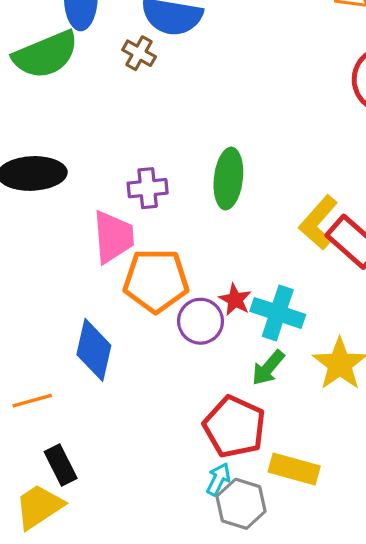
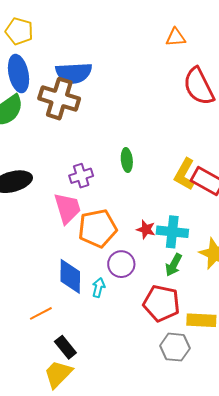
brown cross: (139, 53) -> (59, 99), size x2.0
green ellipse: (228, 179) -> (127, 160), size x0.7
purple circle: (201, 321) -> (121, 264), moved
cyan arrow: (218, 479) -> (99, 288), moved

